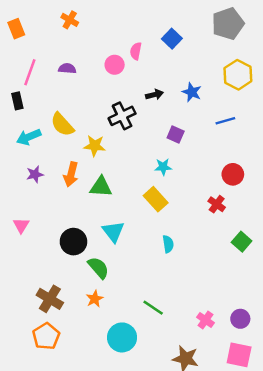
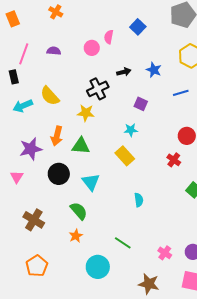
yellow star: (95, 146) -> (86, 113), moved
purple star: (35, 174) -> (31, 149), moved, size x1.6
black circle: (73, 242) -> (59, 174), moved
cyan semicircle: (168, 244) -> (139, 200), moved
brown cross: (50, 299) -> (34, 220), moved

